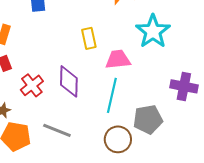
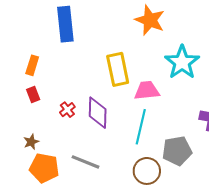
yellow rectangle: (89, 38) -> (118, 69), size x1.5
red cross: (32, 85) -> (67, 110), moved, size x0.7

